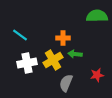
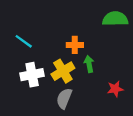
green arrow: (75, 54) -> (89, 64), turned 72
gray semicircle: (66, 83) -> (64, 98), moved

